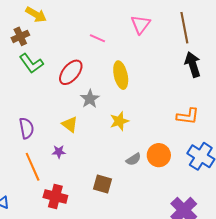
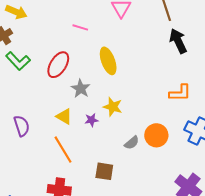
yellow star: (119, 121) -> (113, 107), turned -30
purple star: (59, 152) -> (91, 120), moved
orange line: (33, 167) -> (63, 150), moved

